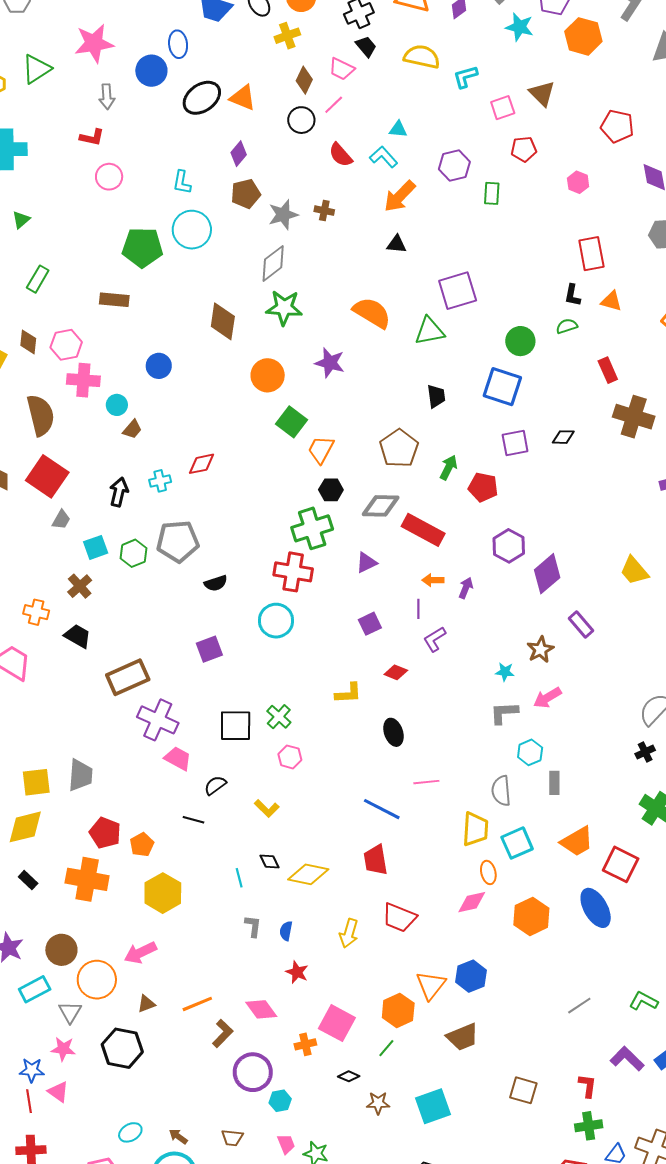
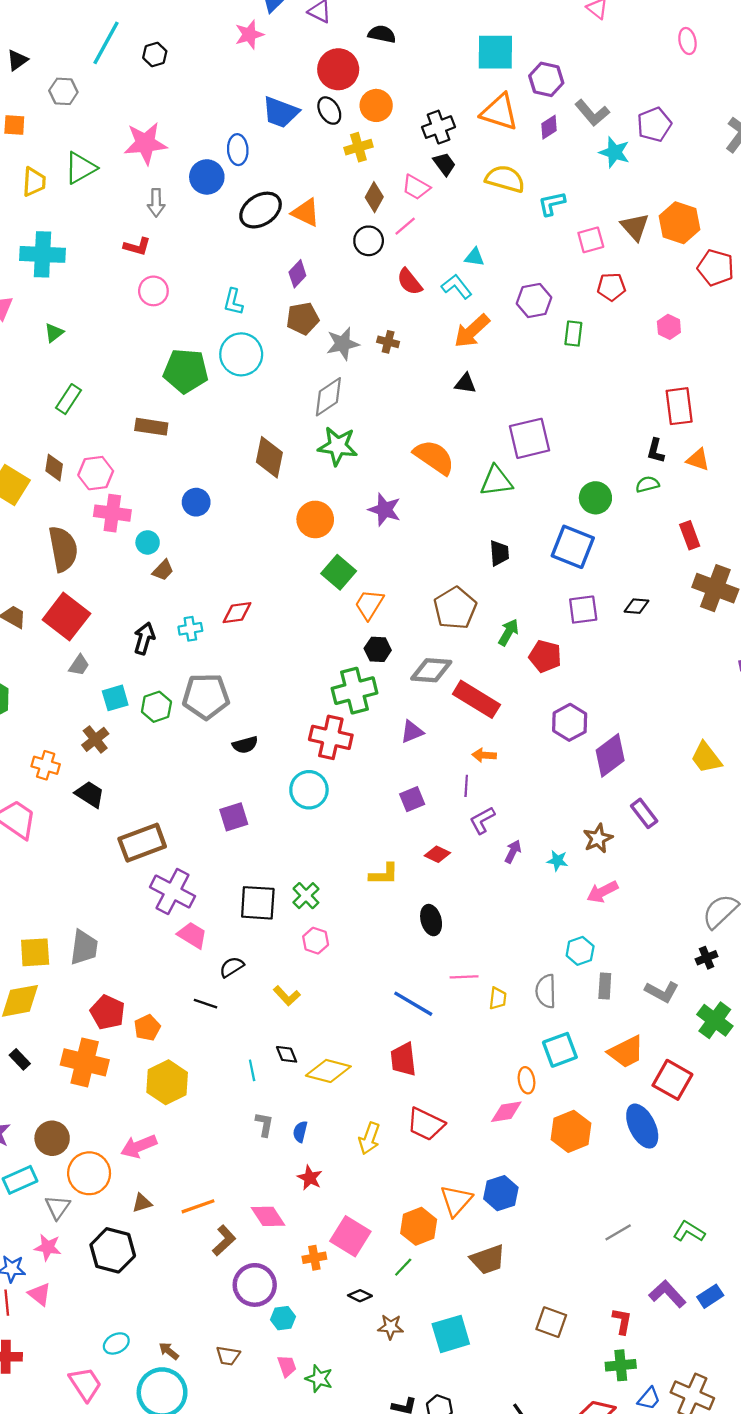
orange hexagon: (583, 36) -> (680, 223), moved
purple arrow: (466, 588) -> (513, 851), moved
gray L-shape: (504, 713) -> (662, 992), moved, turned -152
yellow trapezoid: (475, 829) -> (498, 998), moved, size x0.6

